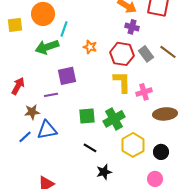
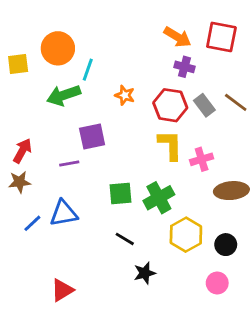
brown star: (32, 112) -> (20, 182), moved

